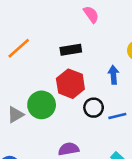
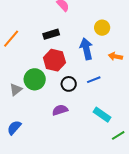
blue arrow: (113, 75) -> (86, 49), size x1.5
black circle: (94, 108) -> (69, 84), moved

